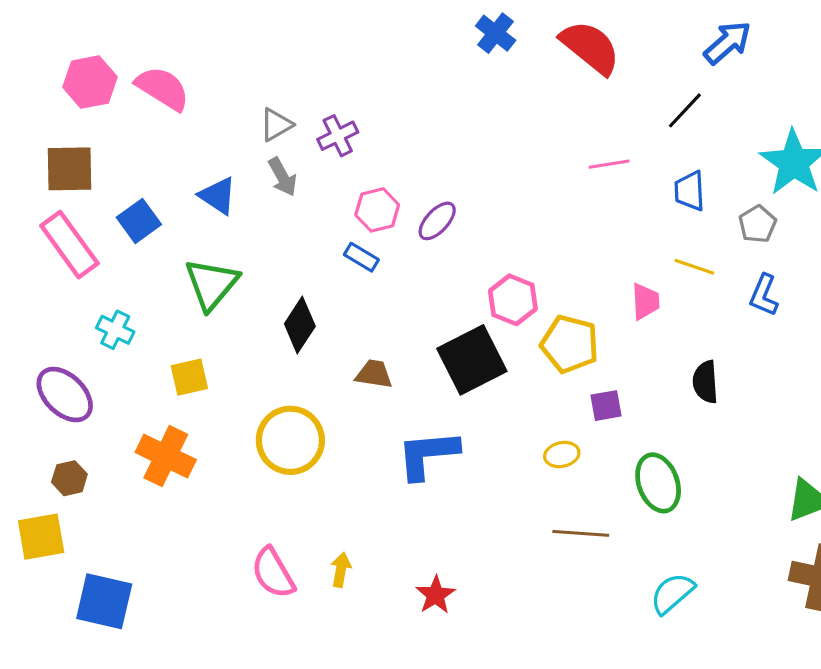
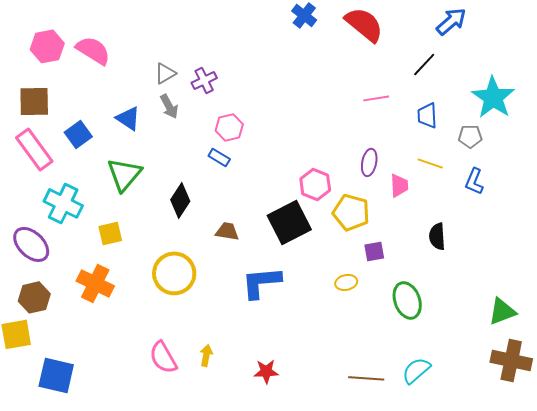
purple ellipse: (437, 221) -> (369, 162), moved, turned -32
gray pentagon: (757, 224) -> (470, 136), turned 30
cyan cross: (115, 330) -> (63, 203), size x1.6
brown hexagon: (69, 478) -> (34, 297), size x1.4
brown line: (581, 533) -> (366, 378), moved
red star: (436, 595) -> (266, 371), turned 30

